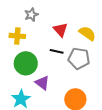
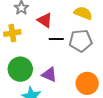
red triangle: (61, 30) -> (45, 20), moved
green circle: (26, 63) -> (20, 69), moved

